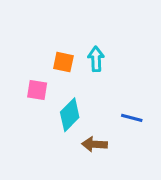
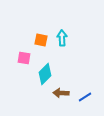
blue line: (132, 118) -> (85, 97), moved, turned -48

